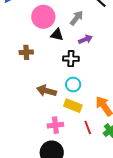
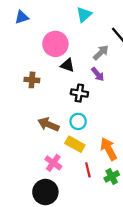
gray arrow: (77, 18) -> (101, 53), moved
purple arrow: (85, 39) -> (98, 74), turned 64
pink cross: (55, 125) -> (53, 163), turned 35

